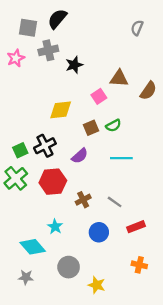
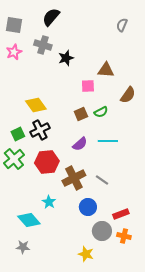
gray square: (28, 28) -> (14, 25), moved
gray cross: (48, 50) -> (43, 45), turned 30
brown semicircle: (148, 91) -> (128, 95), moved
pink square: (99, 96) -> (88, 86), turned 32
yellow diamond: (61, 110) -> (36, 105), moved, turned 60
purple semicircle: (80, 156) -> (80, 144), moved
brown cross: (83, 200) -> (74, 178), size x1.6
red rectangle: (136, 227) -> (121, 214), moved
gray circle: (69, 267) -> (102, 231), moved

